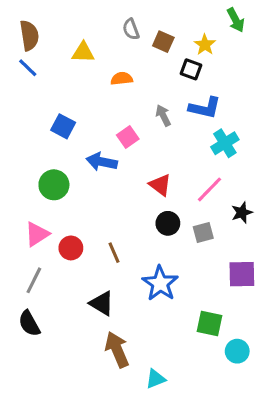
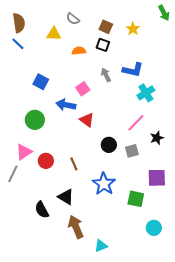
green arrow: (236, 20) -> (164, 13), moved
gray semicircle: (131, 29) -> (73, 19), moved, turned -32
black square: (191, 69) -> (103, 45), moved
red triangle: (160, 185) -> (87, 120), moved
gray line: (34, 280) -> (13, 174), moved
black semicircle: (29, 323) -> (42, 210), moved
green square: (209, 323) -> (136, 199), moved

